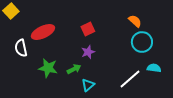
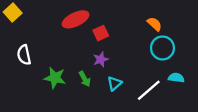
red ellipse: (43, 32) -> (76, 19), moved
green arrow: (74, 69) -> (85, 79), turned 88
cyan triangle: (88, 85) -> (114, 83), moved

